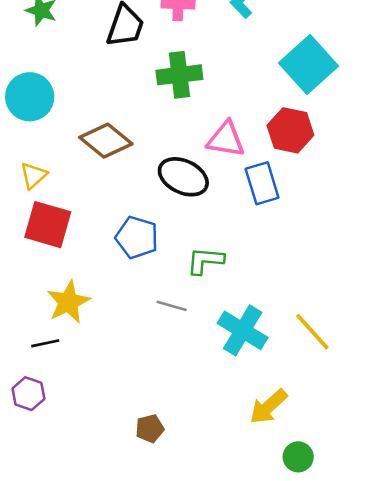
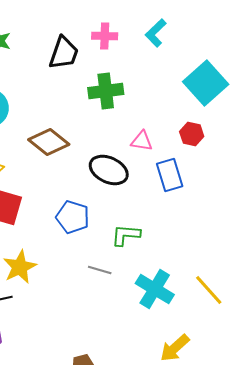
red hexagon: (290, 130) -> (192, 134), size x0.7
pink triangle: (226, 139) -> (142, 141), size x0.7

